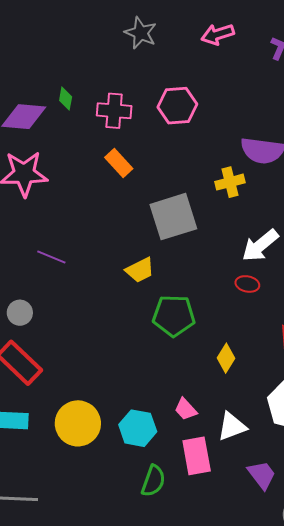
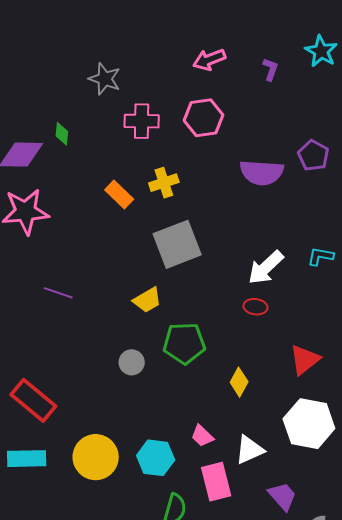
gray star: (141, 33) -> (105, 79), moved
pink hexagon: (177, 106) -> (203, 118), moved
pink cross: (114, 111) -> (142, 121), moved
yellow cross: (230, 182) -> (164, 183), moved
gray circle: (20, 313) -> (132, 362), moved

